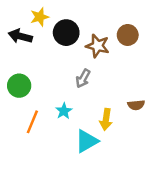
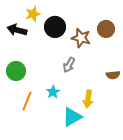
brown semicircle: (136, 105) -> (113, 75), moved

